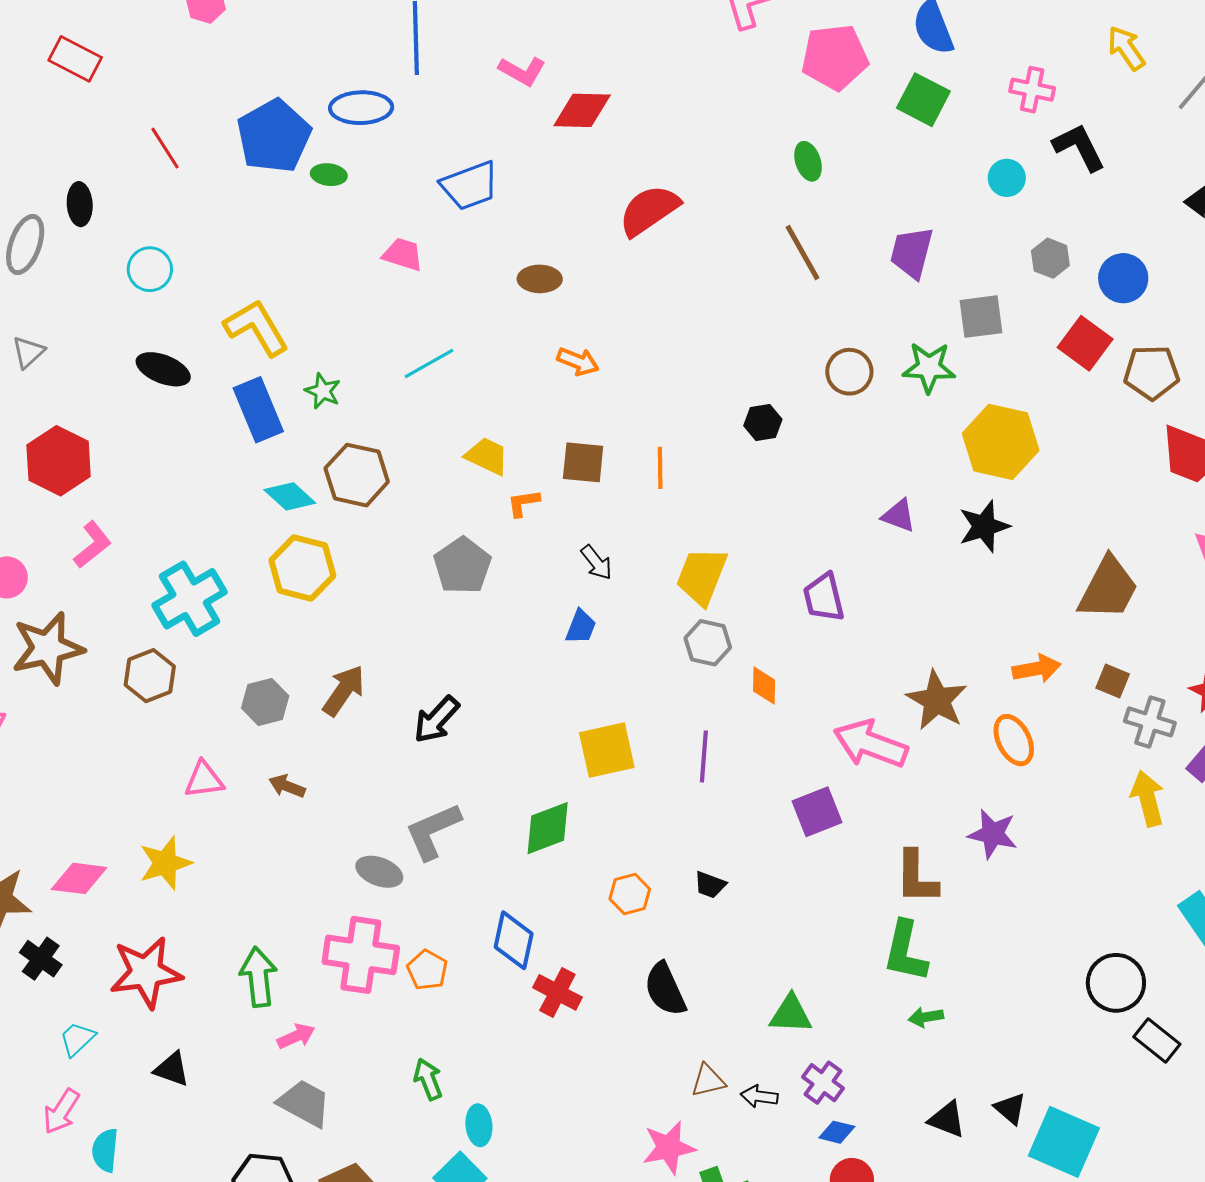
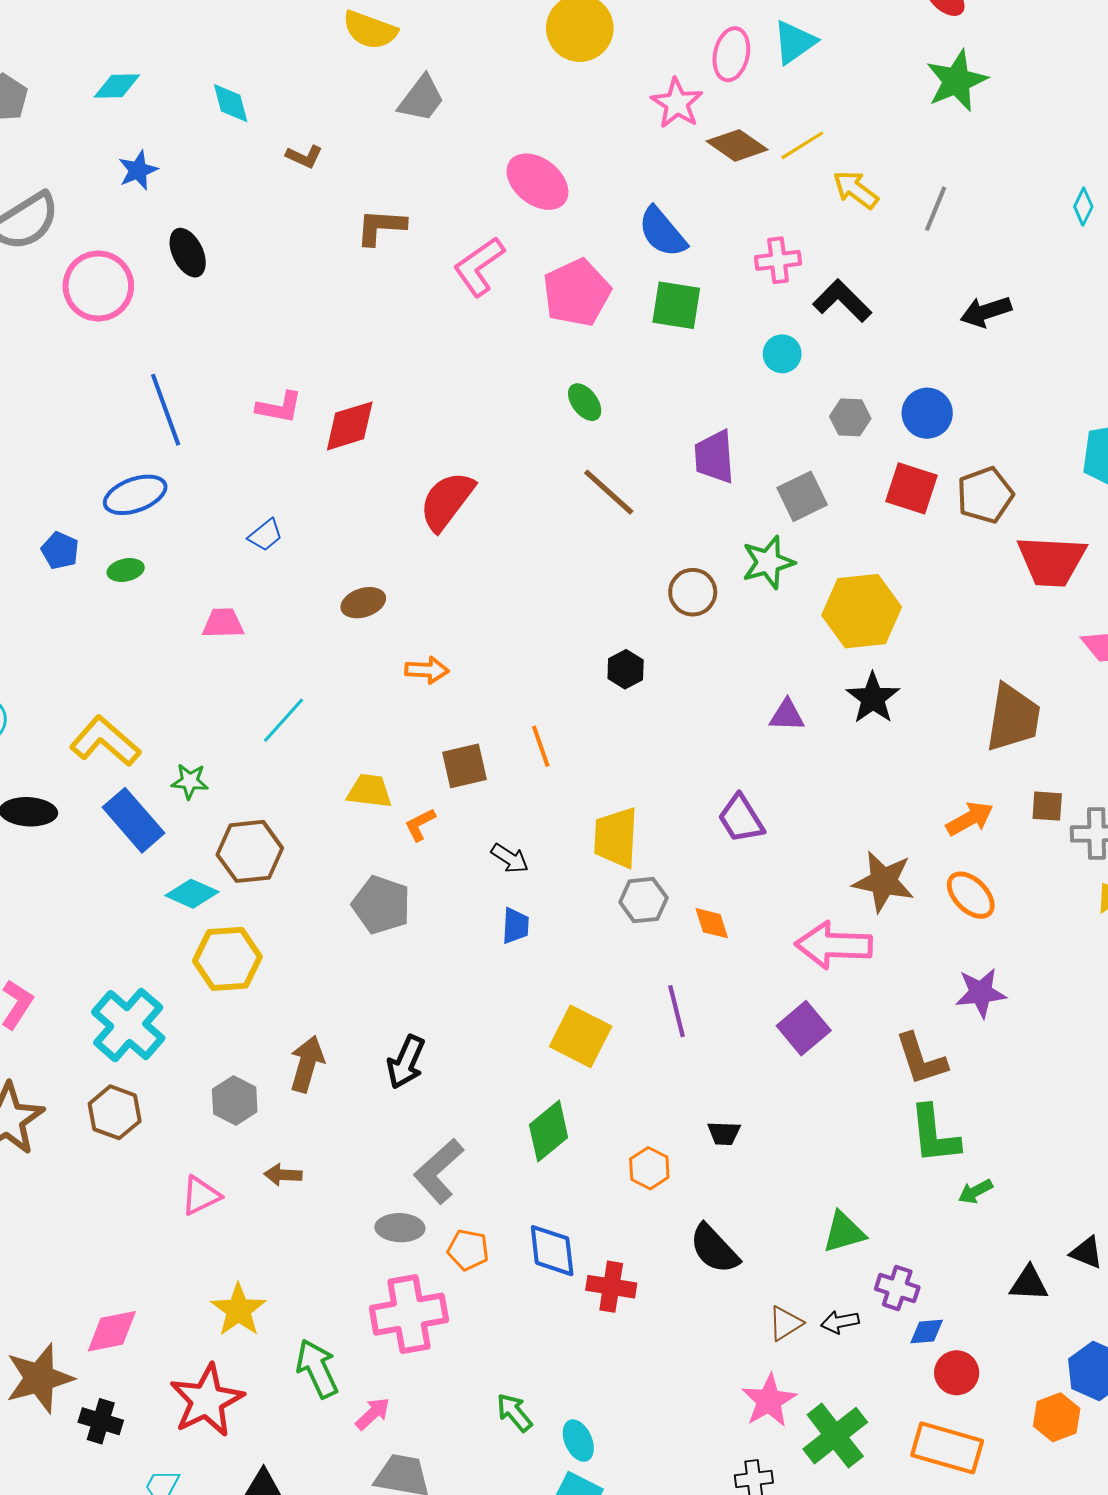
blue pentagon: (274, 136) -> (60, 551), size x0.5
blue trapezoid: (470, 186) -> (265, 535), size x0.6
yellow square: (607, 750) -> (581, 1036), turned -32
yellow star: (165, 863) -> (238, 1310), moved
orange pentagon: (427, 970) -> (468, 1250), moved

